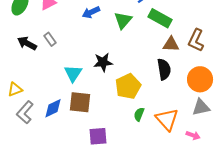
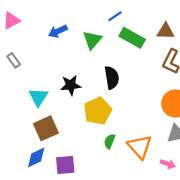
brown triangle: (171, 44) -> (166, 31), moved
black semicircle: (164, 69) -> (112, 78), moved
brown square: (80, 102) -> (46, 128), turned -30
blue diamond: (53, 108) -> (36, 157), moved

